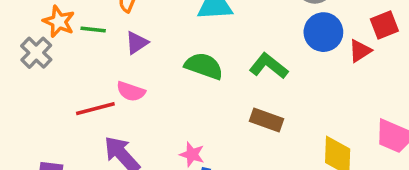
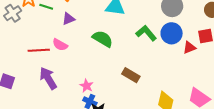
green L-shape: (269, 66) -> (146, 33), moved

